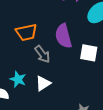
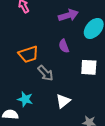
purple semicircle: (63, 36) -> (64, 46), moved, size x0.6
white triangle: (43, 83) -> (63, 101), moved

